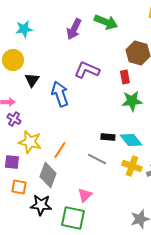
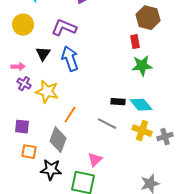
purple L-shape: (87, 70) -> (64, 28), moved
black triangle: (32, 80) -> (43, 54), moved
yellow star: (30, 142) -> (47, 92), moved

